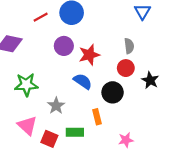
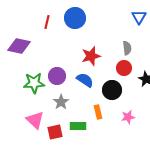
red line: (41, 17) -> (47, 22), turned -48
purple circle: (64, 46) -> (57, 76), moved
red square: (49, 139) -> (55, 132), turned -35
pink star: (126, 140) -> (128, 117), moved

